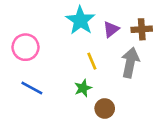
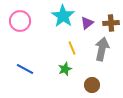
pink circle: (25, 47) -> (20, 21), moved
brown circle: (105, 108) -> (92, 85), moved

